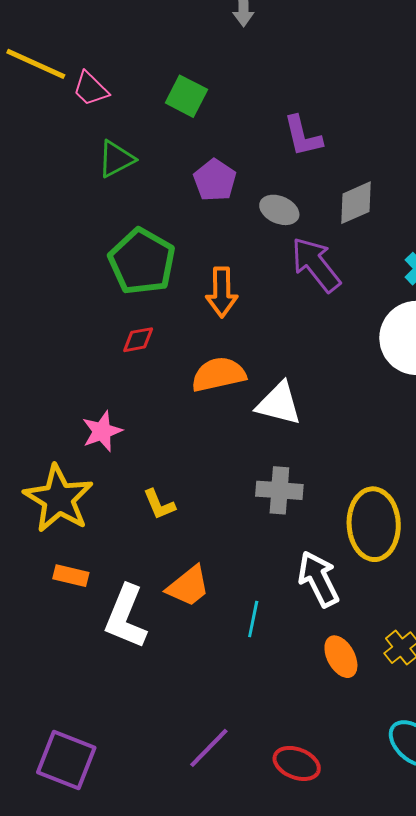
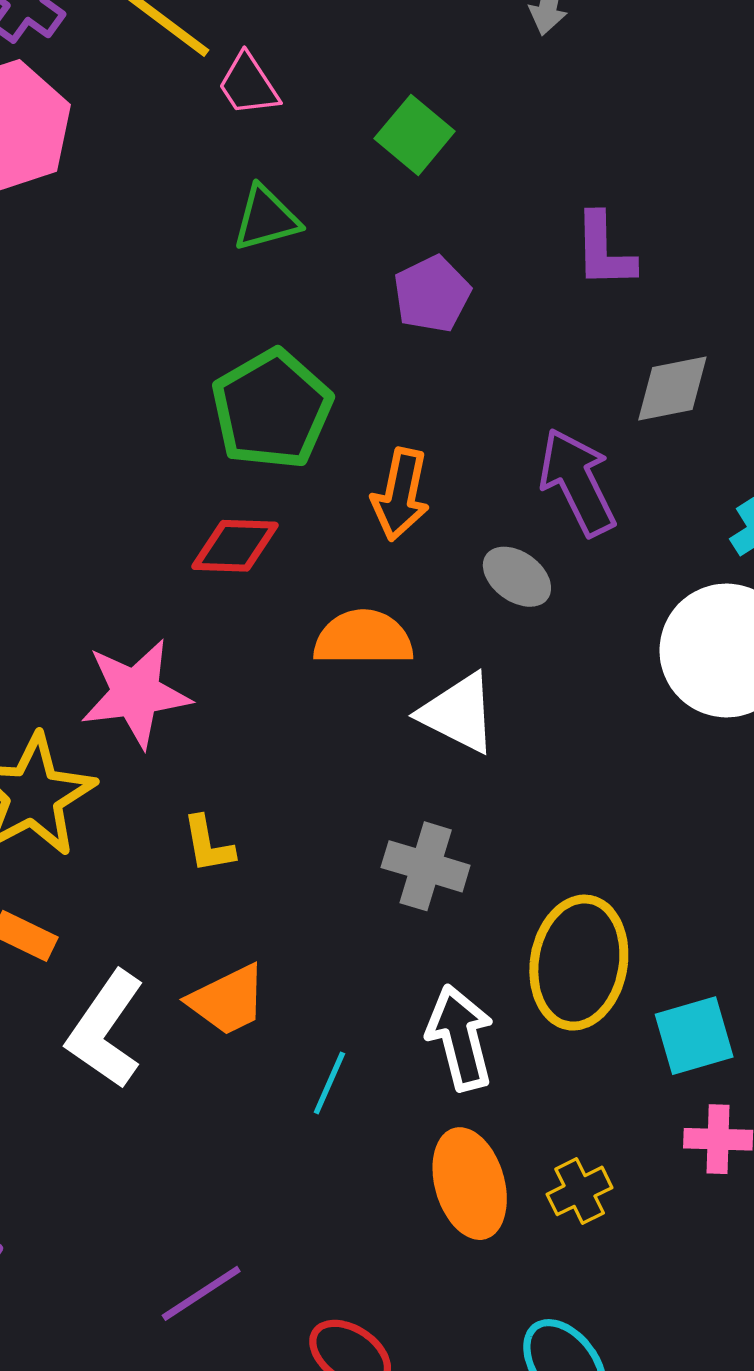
gray ellipse: (279, 210) -> (517, 577), moved
red diamond: (138, 340) -> (235, 546), size x1.4
pink star: (102, 431) -> (136, 693), size x1.5
orange ellipse: (341, 657) -> (470, 1184), size x1.4

